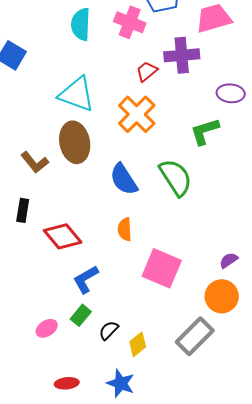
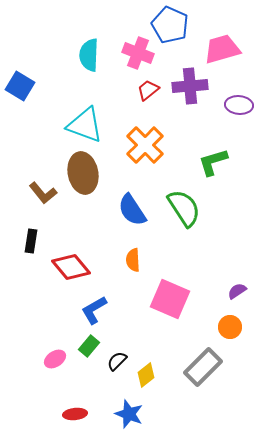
red trapezoid: (147, 71) -> (148, 90), moved
purple ellipse: (231, 93) -> (239, 105), moved
orange circle: (222, 296) -> (230, 327), size x0.7

